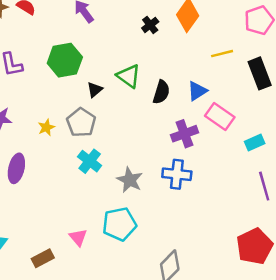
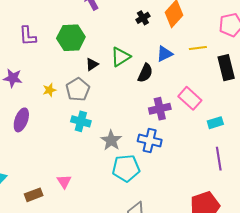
green triangle: (129, 76) -> (121, 57), turned 45
blue triangle: (197, 91) -> (165, 54), moved
cyan cross: (90, 161) -> (81, 121), turned -30
cyan pentagon: (119, 224) -> (126, 168), moved

